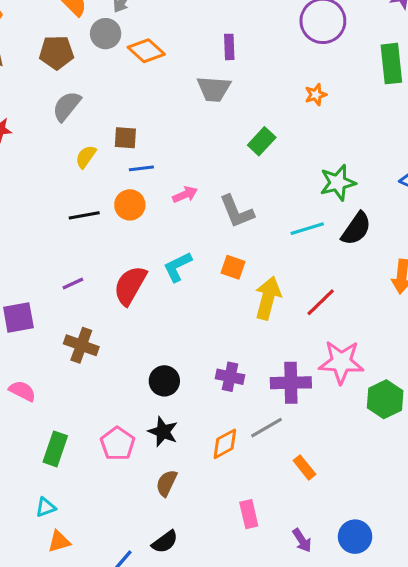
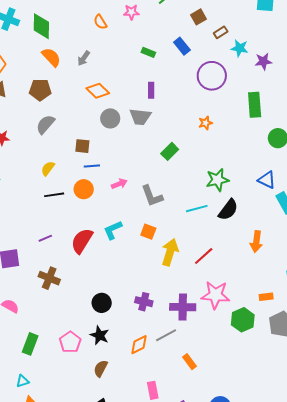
gray circle: (106, 34) -> (110, 118), moved
yellow semicircle: (86, 157) -> (48, 168), moved

